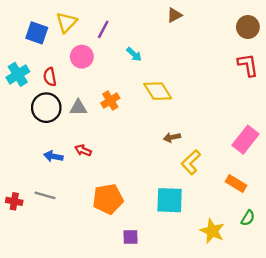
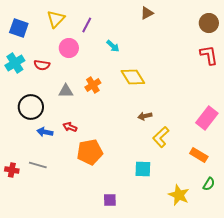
blue square: (37, 33) -> (19, 28), moved
red semicircle: (50, 77) -> (42, 65), turned -70
black circle: (46, 108) -> (31, 107), moved
orange pentagon: (108, 199) -> (90, 152), moved
cyan square: (170, 200) -> (143, 169), size x0.7

